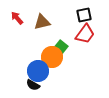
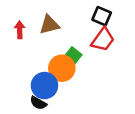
black square: (84, 15) -> (102, 16), turned 35
red arrow: (17, 18) -> (20, 30), moved, turned 40

